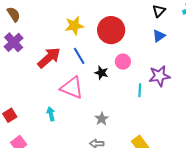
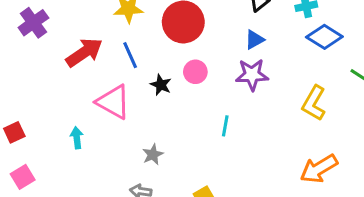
purple star: (159, 76) -> (252, 75), moved
cyan line: (140, 90) -> (225, 126), moved

